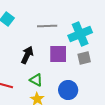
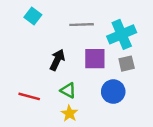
blue circle: (68, 90) -> (113, 92), moved

